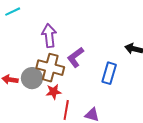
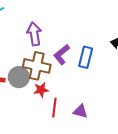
blue rectangle: (109, 73) -> (86, 57), moved

